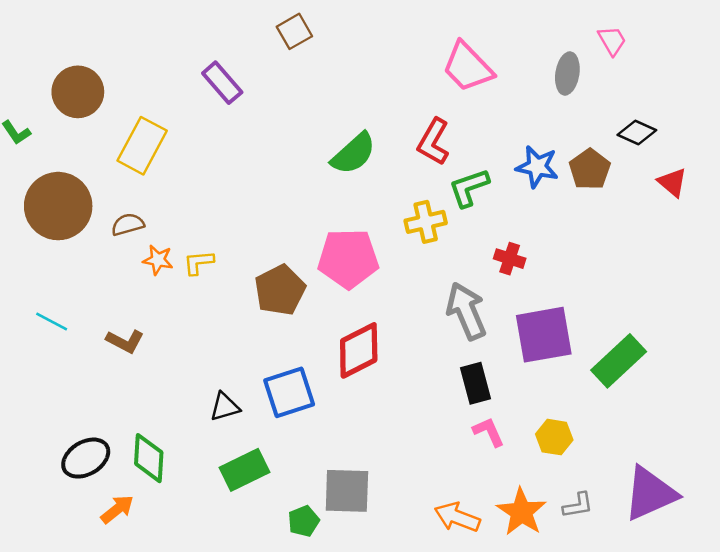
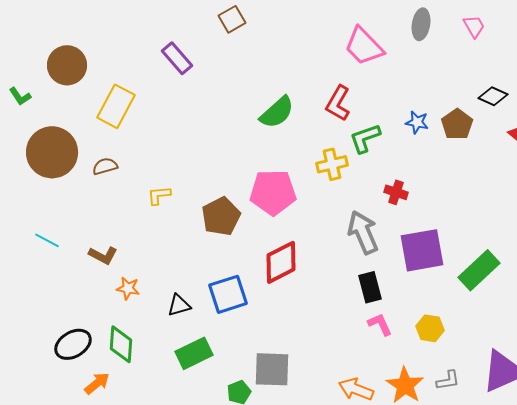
gray ellipse: (567, 73) -> (421, 24), moved
blue star: (537, 167) -> (417, 122), size x0.7
orange star: (158, 260) -> (128, 288), moved

